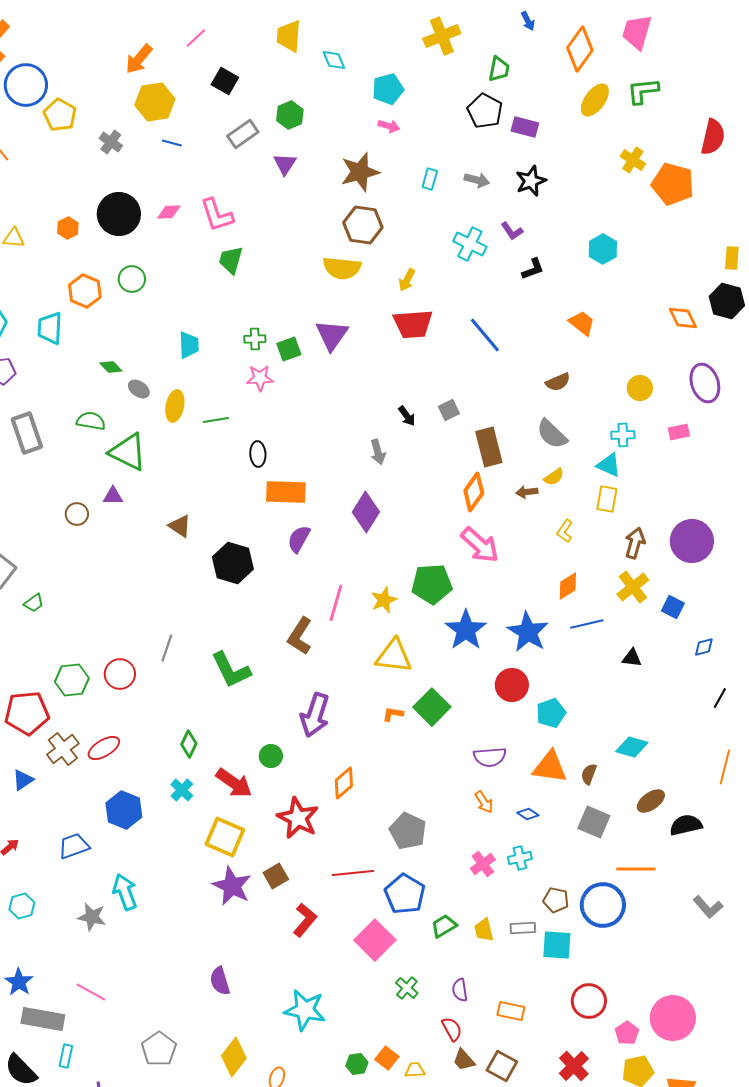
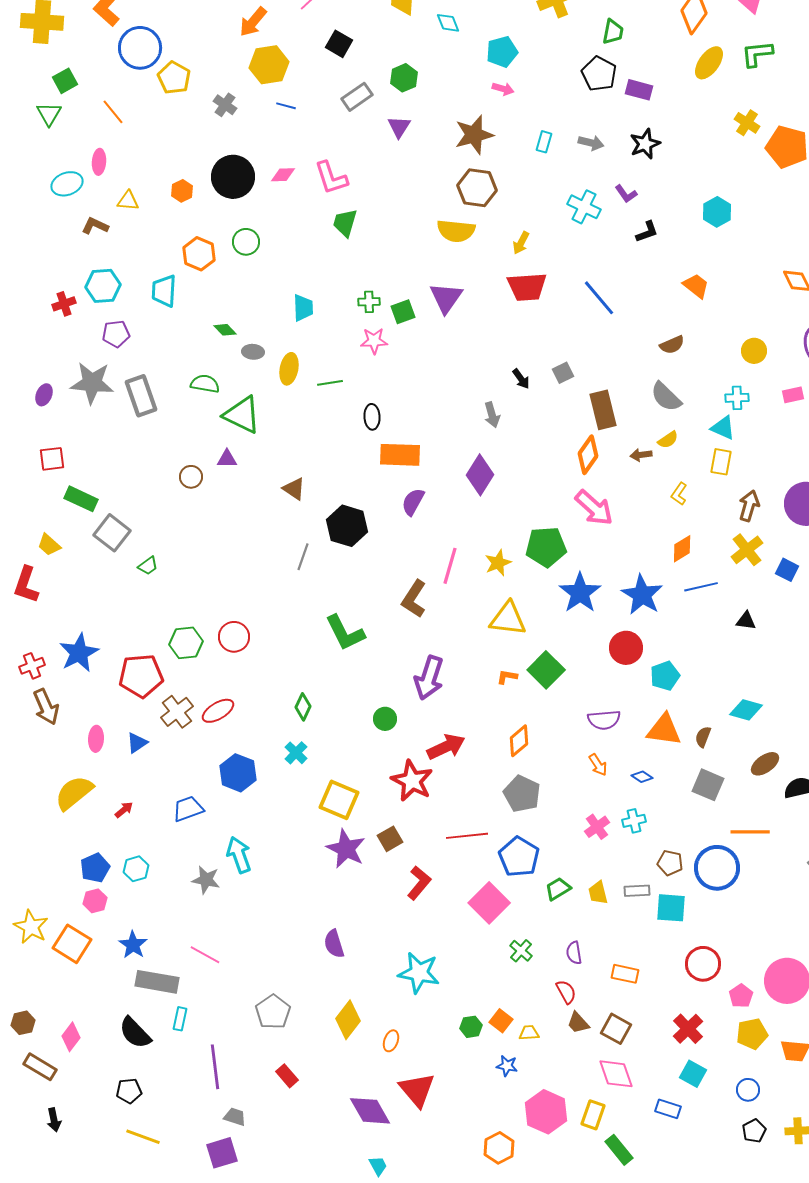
gray ellipse: (139, 389) -> (253, 352), turned -30
gray line: (167, 648) -> (303, 557), moved
red arrow: (234, 783) -> (446, 747), moved, turned -60
orange diamond: (344, 783) -> (519, 741), moved

